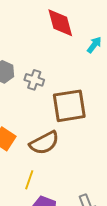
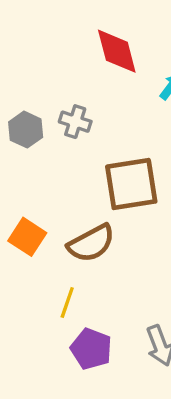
gray cross: (34, 80) -> (75, 122), moved

